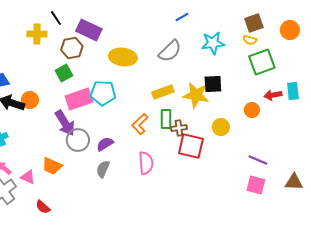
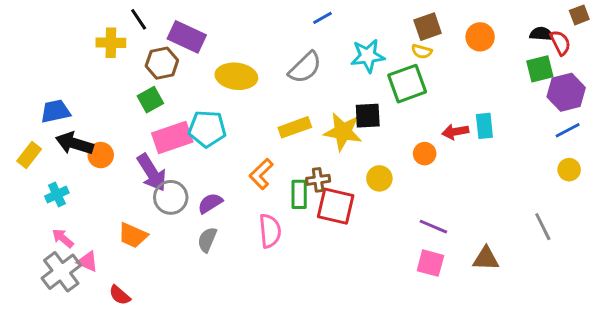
green square: (262, 62) -> (407, 84), moved
orange circle: (30, 100) -> (101, 155), moved
green rectangle: (166, 119) -> (299, 194), moved
pink triangle: (28, 177) -> (88, 262), moved

